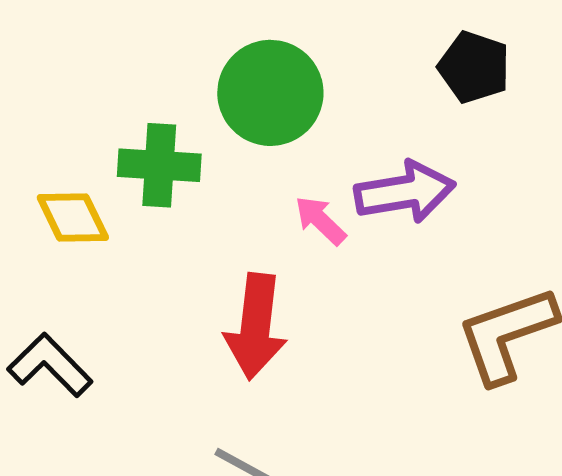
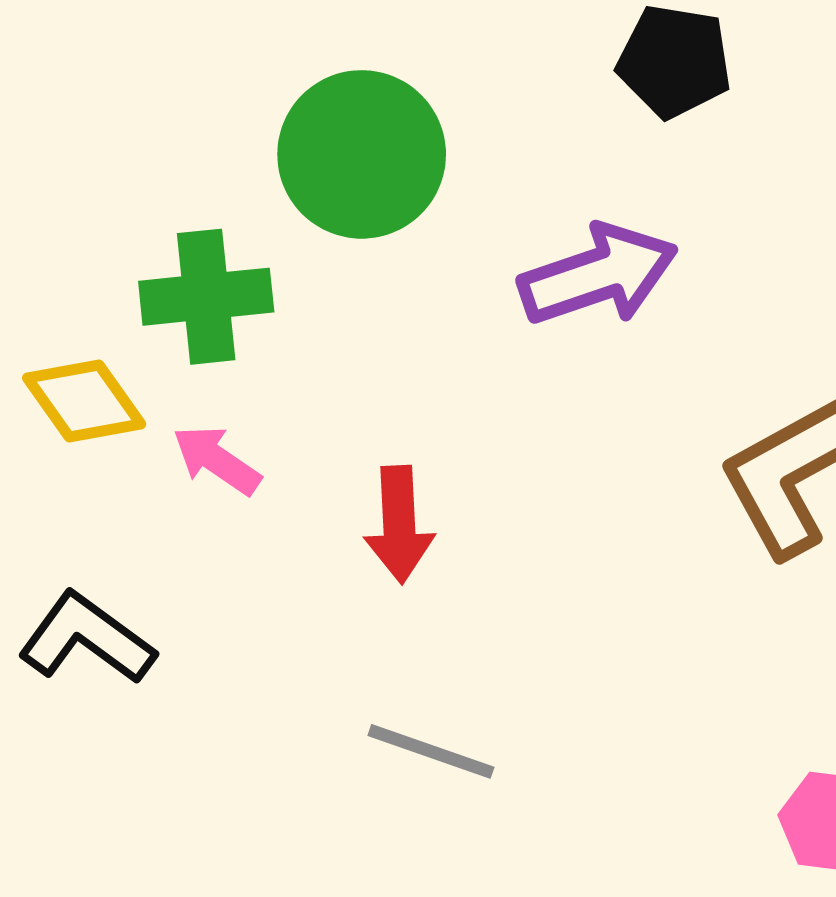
pink arrow: (320, 220) -> (217, 460), moved
red arrow: (256, 326) -> (399, 524), size x0.7

